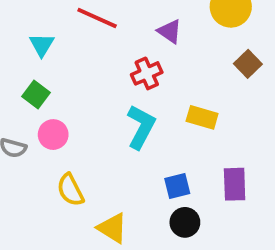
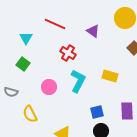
red cross: (147, 73) -> (68, 53), moved, turned -35
pink circle: (53, 135) -> (49, 87), moved
yellow semicircle: (70, 190) -> (30, 114), moved

